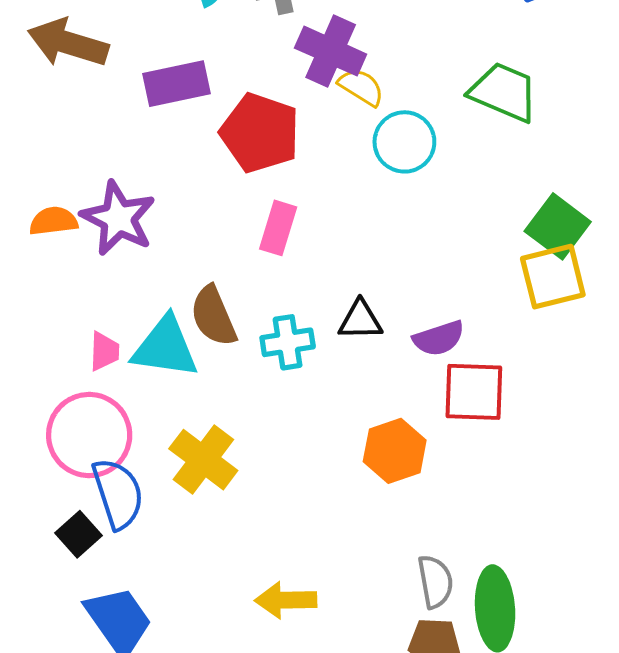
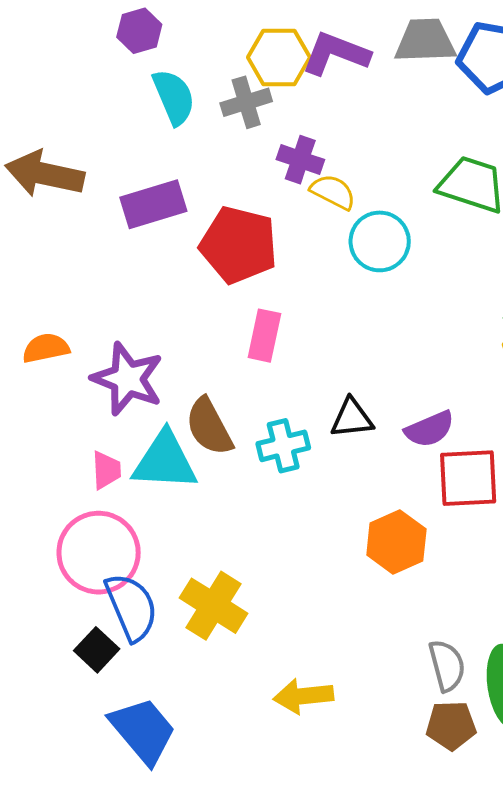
purple cross: (331, 51) -> (300, 160), size x0.7
purple star: (118, 218) -> (127, 379), moved
yellow cross: (203, 460) -> (213, 606), moved

